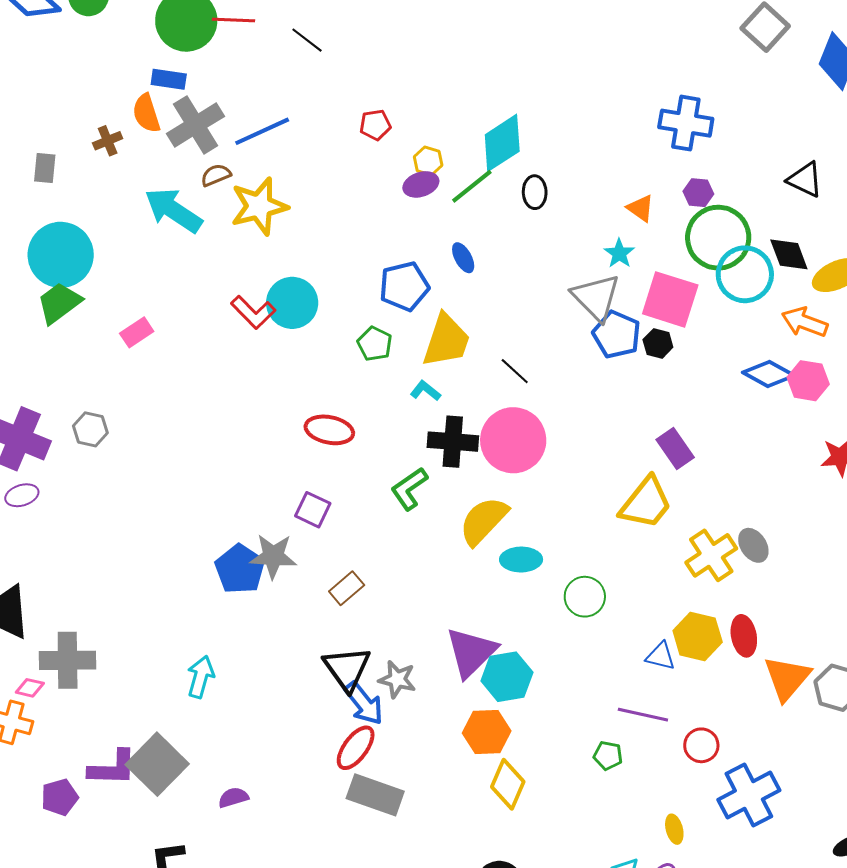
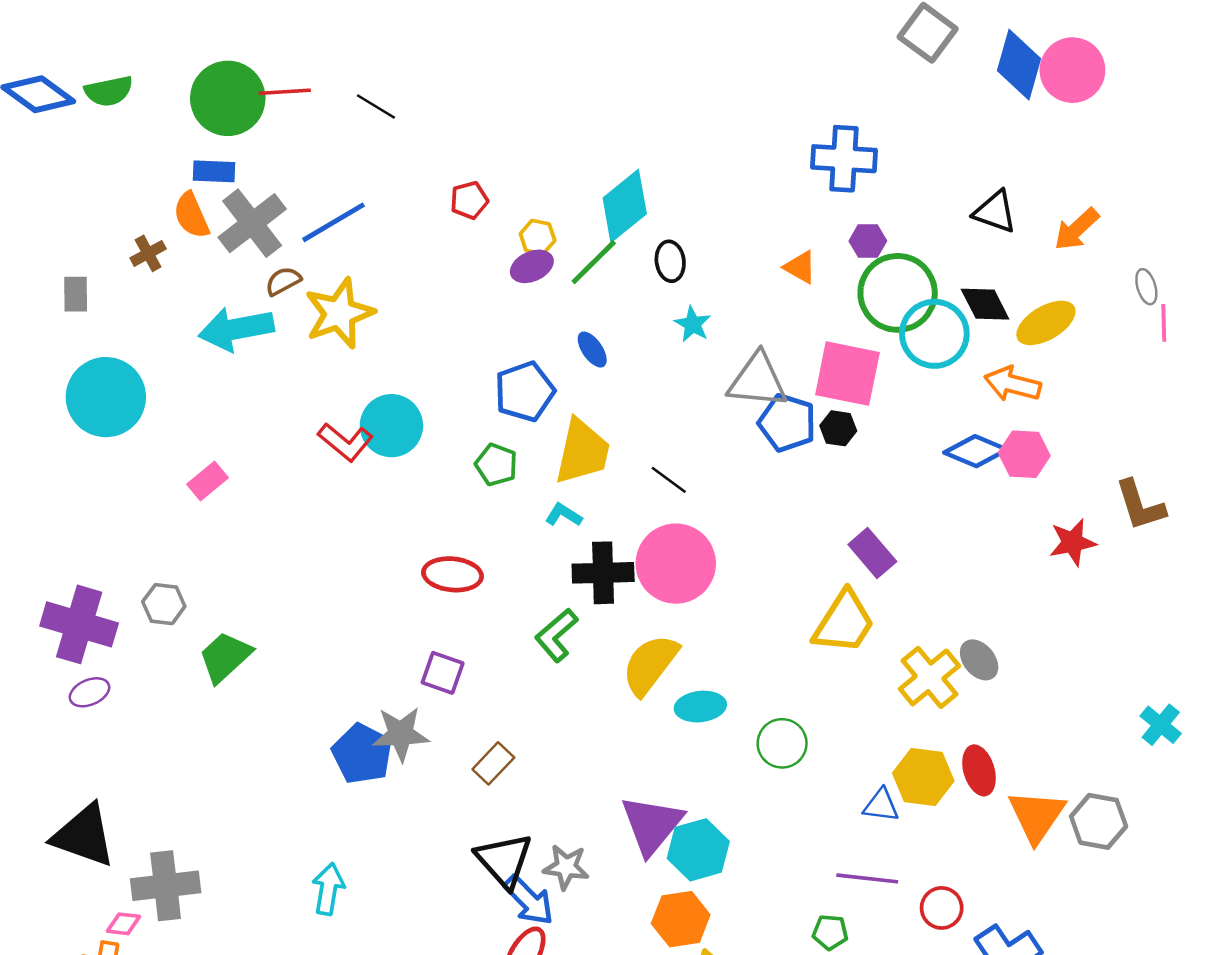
cyan arrow: (173, 210) -> (236, 329), turned -38
cyan star: (619, 253) -> (693, 324), moved
gray triangle: (596, 297) -> (758, 381), turned -34
green trapezoid: (59, 303) -> (225, 657), moved

